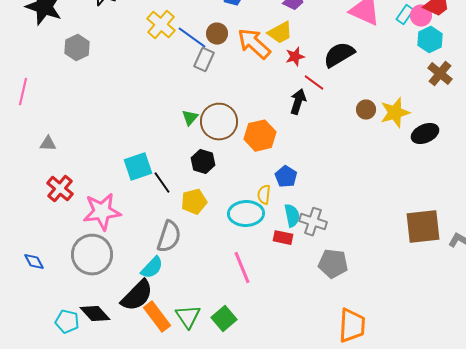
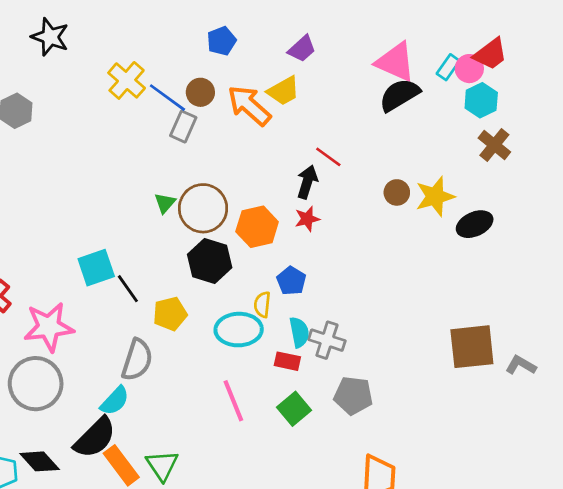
black semicircle: (339, 55) -> (399, 95), moved
red star: (295, 57) -> (307, 219), moved
black hexagon: (203, 162) -> (210, 261), moved, size x1.4
green square: (224, 319) -> (294, 409), moved

